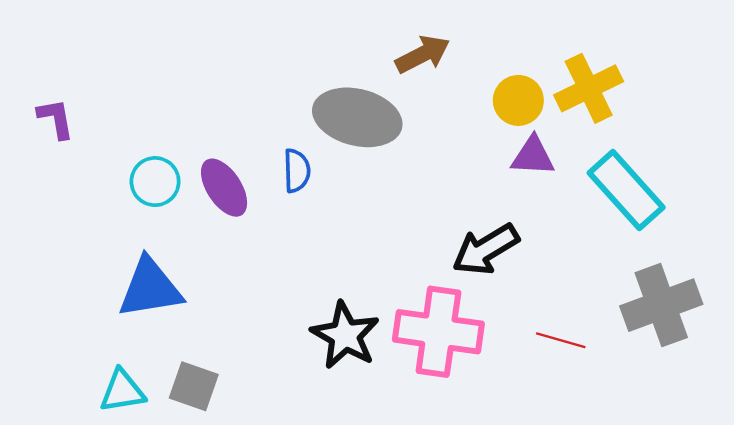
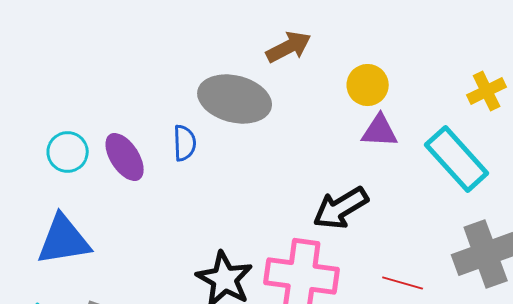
yellow cross: (589, 88) -> (487, 91), moved, size x0.7

